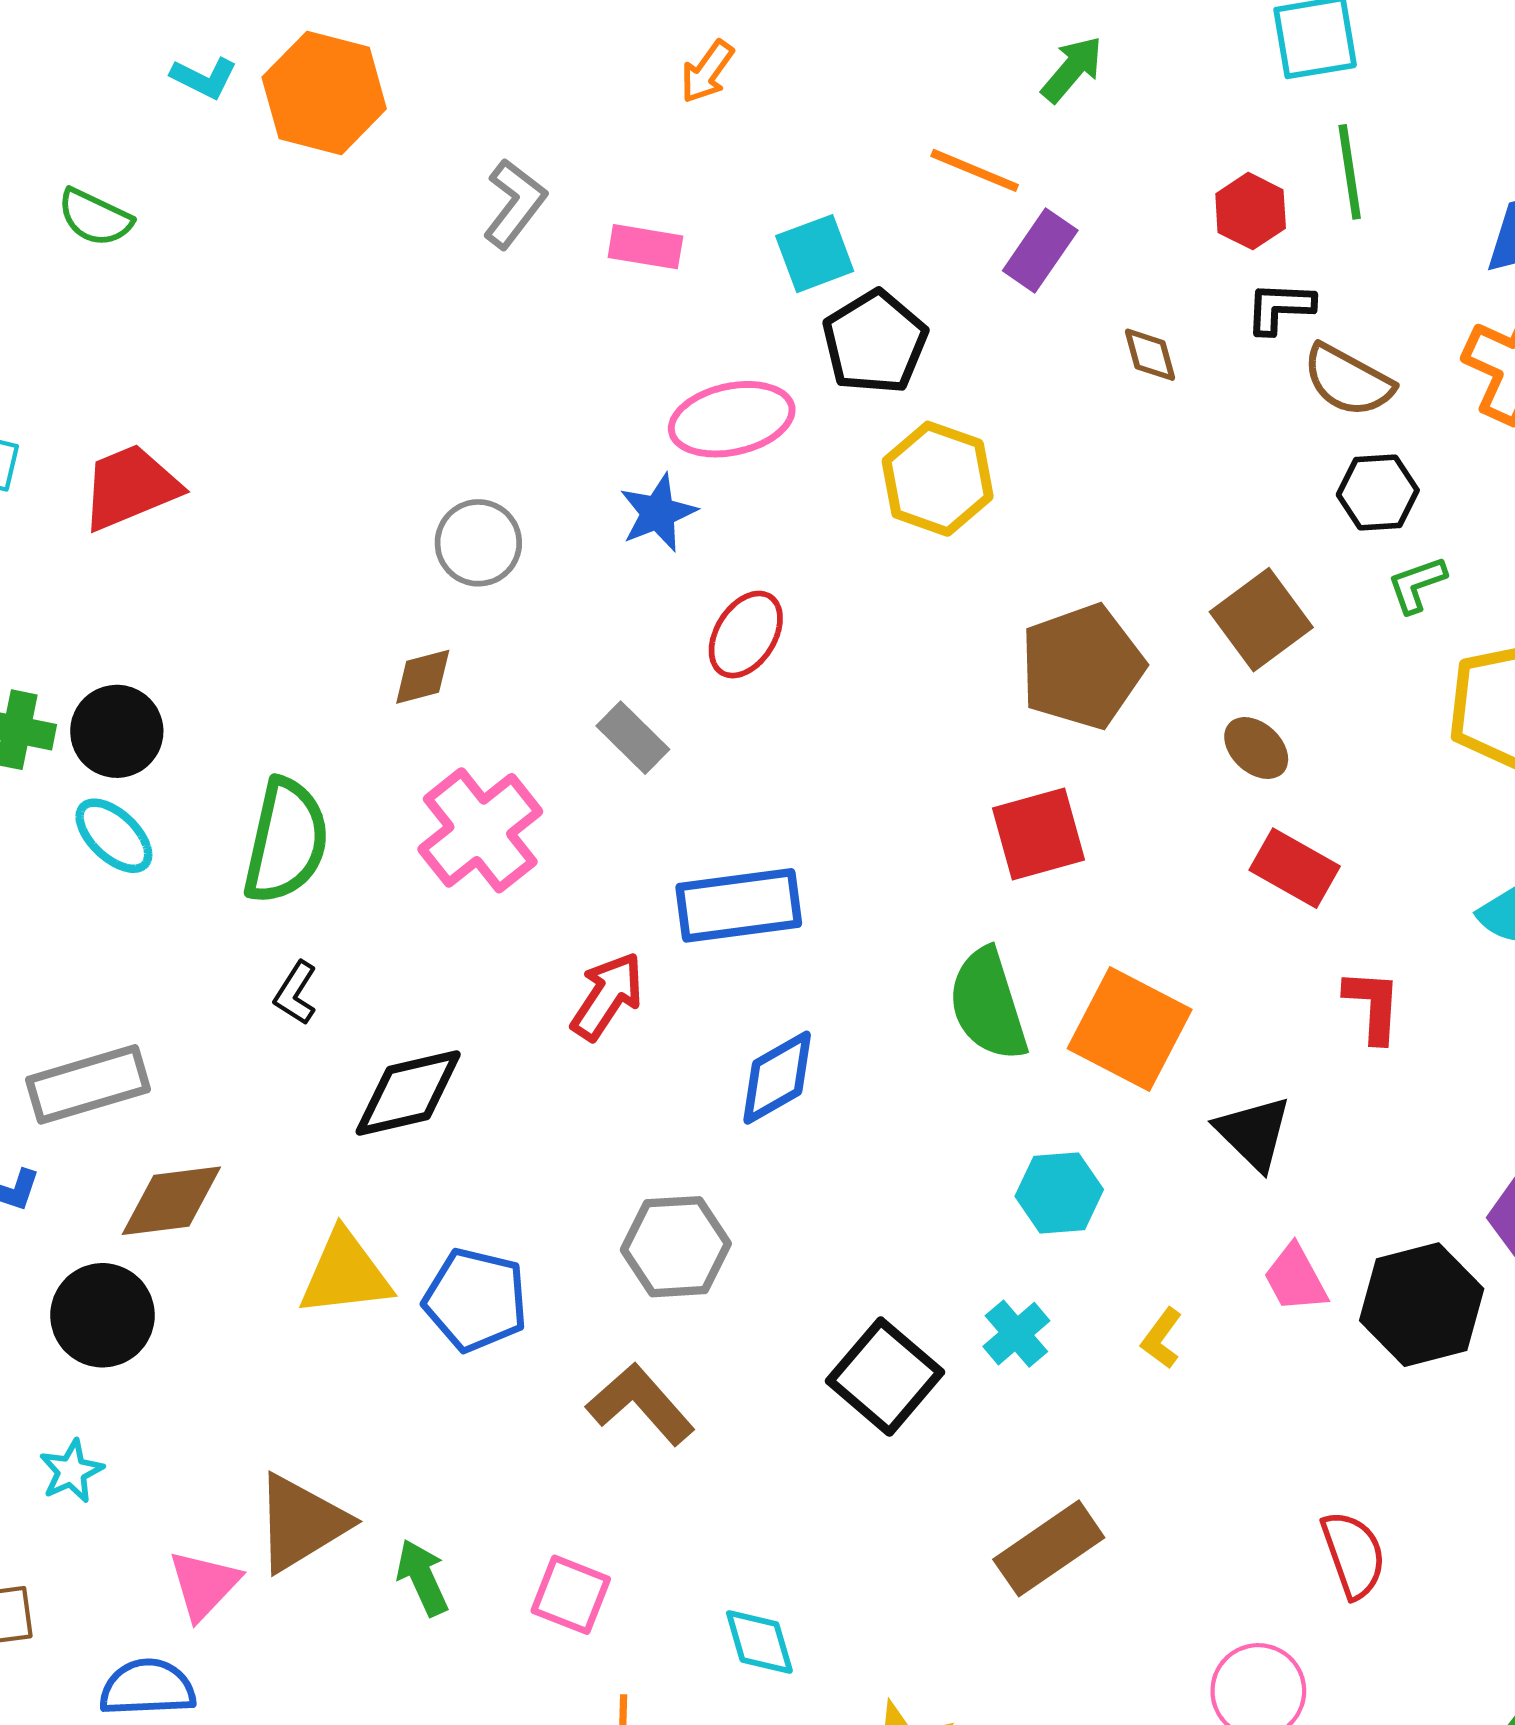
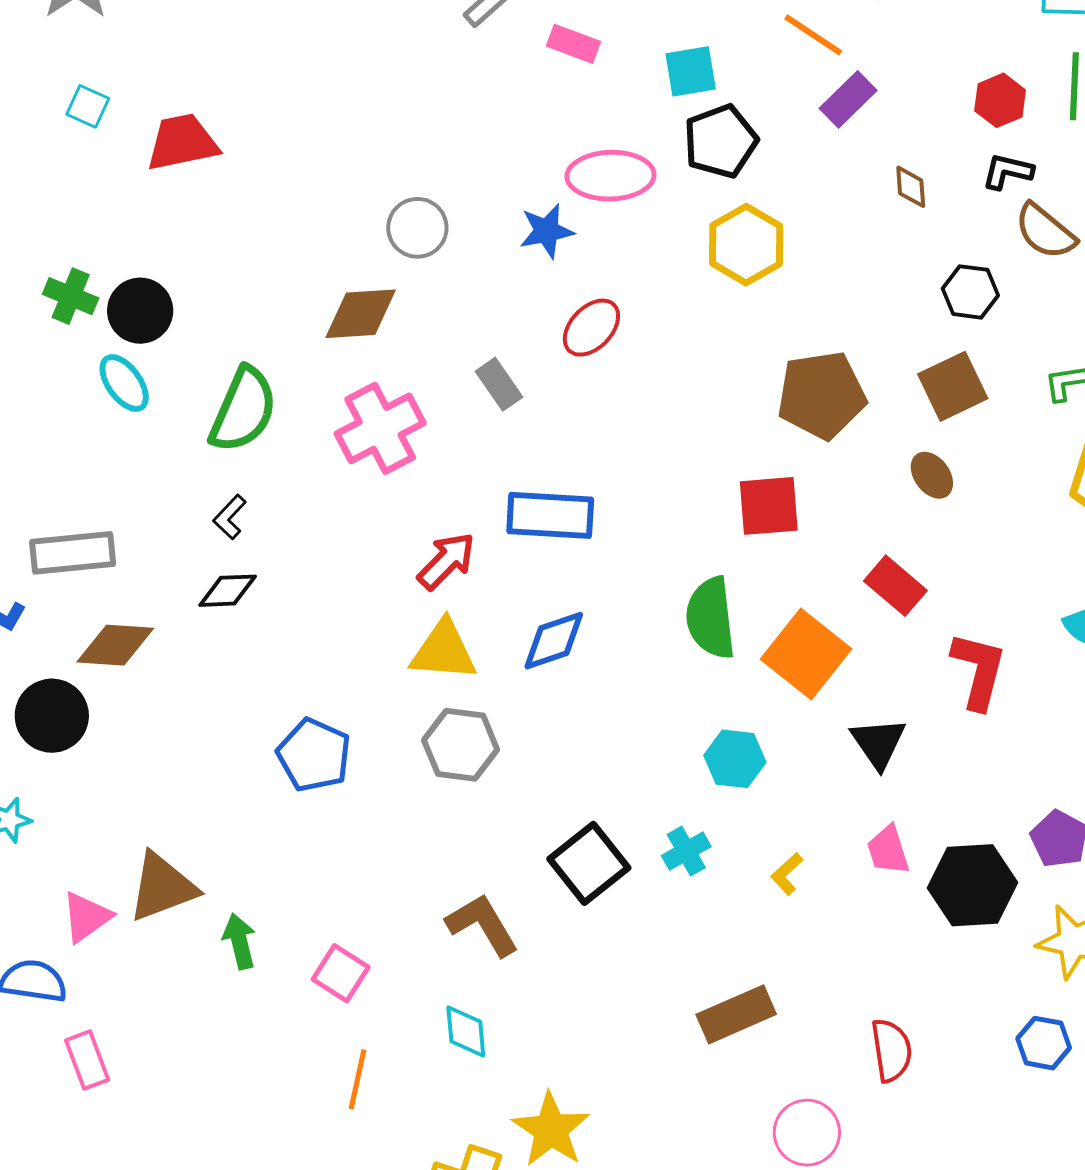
black hexagon: (1378, 493) -> (970, 292), moved
brown diamond: (423, 677) -> (361, 314), size x1.6
red rectangle: (1295, 868) -> (895, 586), moved
red L-shape: (1373, 1006) -> (979, 670), size x1.4
black diamond: (408, 1093) -> (228, 591), moved, size x0.7
yellow triangle: (345, 1274) -> (444, 651), moved
brown L-shape: (640, 1404) -> (482, 925), moved
brown rectangle: (1049, 1548) -> (736, 1014), moved

